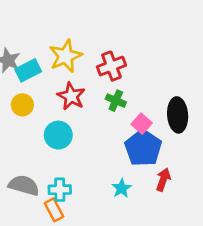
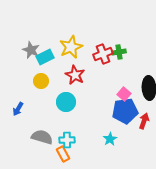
green cross: (116, 101) -> (119, 52), moved, turned -32
blue pentagon: (143, 148) -> (125, 111), turned 30
red arrow: (163, 180) -> (144, 121), moved

